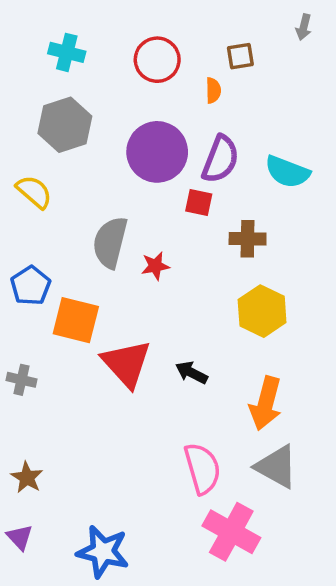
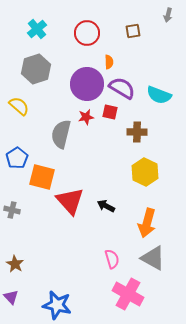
cyan cross: (67, 52) -> (37, 29), turned 36
orange semicircle: (213, 90) -> (109, 62), moved
purple semicircle: (220, 159) -> (122, 88), turned -80
red star: (155, 266) -> (86, 117), moved
pink semicircle: (202, 468) -> (112, 259), size x0.7

